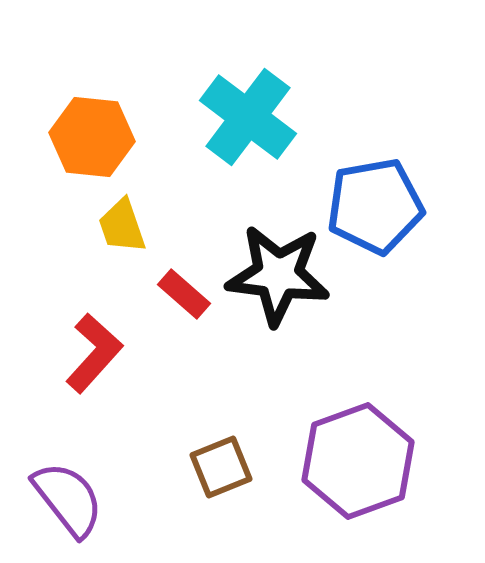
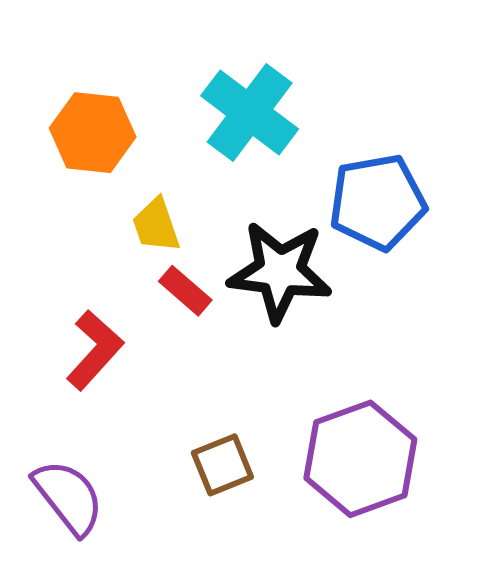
yellow trapezoid: (122, 226) -> (156, 225), moved

